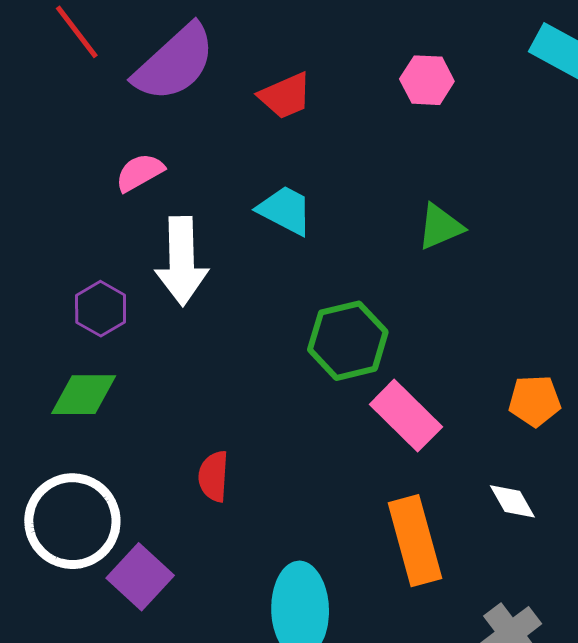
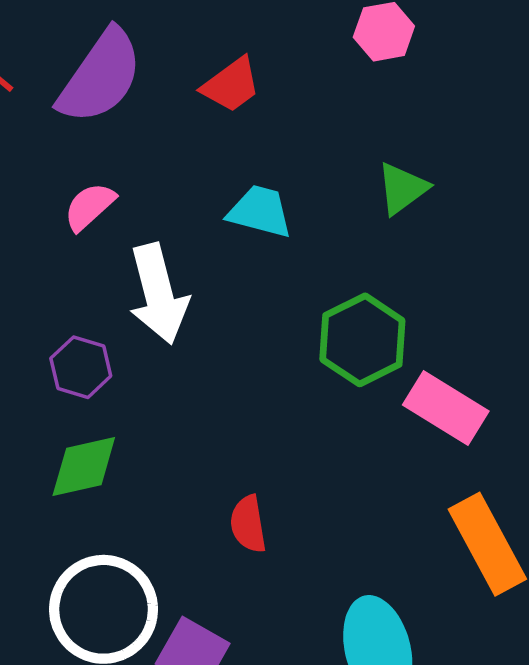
green triangle: (440, 227) -> (402, 188), moved

